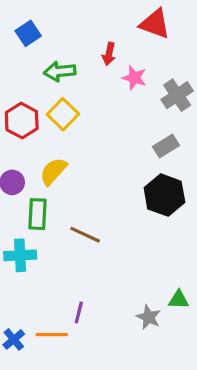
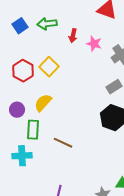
blue square: (28, 33) -> (20, 26), moved
red arrow: (109, 54) -> (73, 36), moved
green arrow: (60, 71) -> (47, 24), moved

